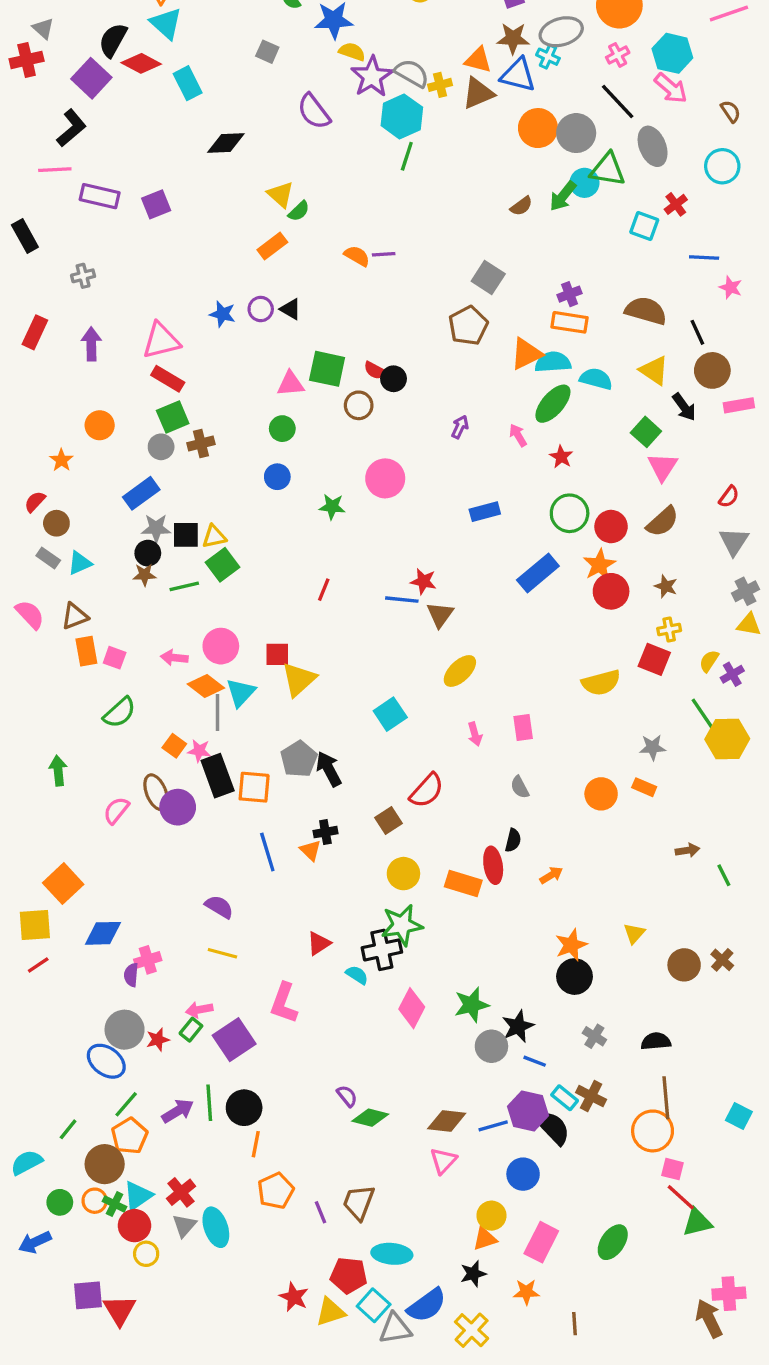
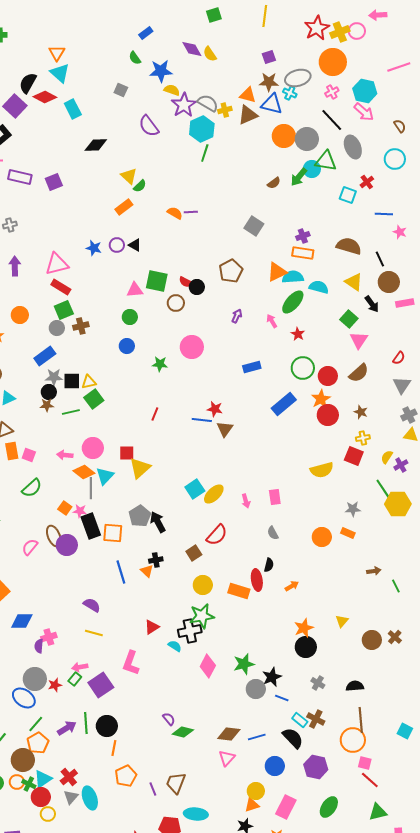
brown pentagon: (468, 326) -> (231, 271), moved
yellow ellipse: (460, 671) -> (214, 494), moved
purple hexagon: (528, 1111) -> (316, 767), moved
green triangle: (697, 1222) -> (378, 812), moved

